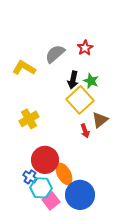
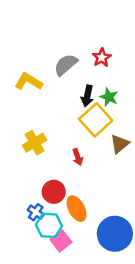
red arrow: (85, 131) -> (78, 157), moved
red circle: (45, 160) -> (54, 192), size x0.7
blue circle: (80, 195) -> (115, 234), moved

